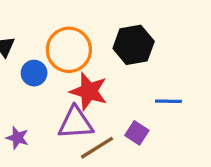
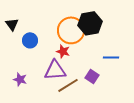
orange circle: (69, 50) -> (71, 30), moved
red star: (89, 91) -> (63, 51), size x0.6

